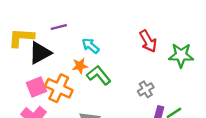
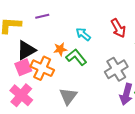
cyan arrow: (91, 46) -> (83, 34), moved
black triangle: (40, 53) -> (26, 50), moved
gray cross: (146, 89) -> (116, 69), size x1.6

